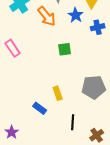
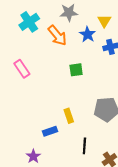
blue rectangle: (40, 108) -> (50, 131), turned -56
purple star: (12, 132) -> (33, 156), moved

